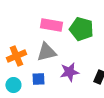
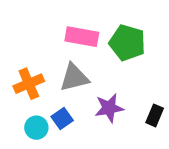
blue square: (38, 79) -> (62, 119), turned -32
cyan circle: (13, 85) -> (36, 128), moved

